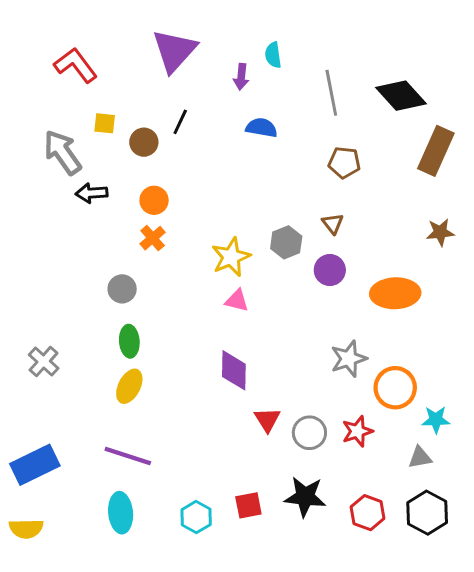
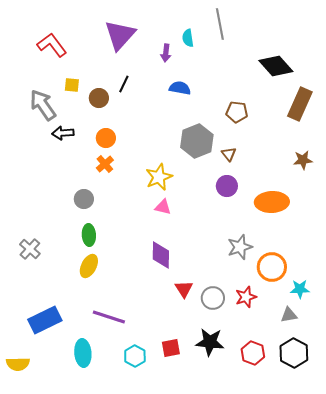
gray line: (331, 93) -> (220, 24), moved
gray hexagon: (286, 242) -> (197, 141), moved, size x1.5
purple line: (128, 456) -> (109, 317), moved
blue rectangle: (35, 465) -> (45, 320), moved

